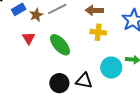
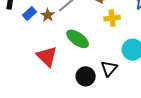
red triangle: (29, 38) -> (47, 56), moved, size x1.6
black triangle: (84, 81) -> (109, 68), turned -48

